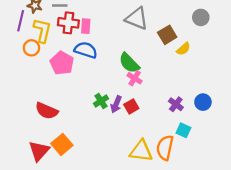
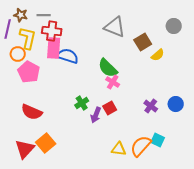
pink rectangle: (86, 26) -> (54, 48), moved, size x1.5
pink pentagon: (62, 63) -> (29, 72), moved
purple arrow: (116, 104) -> (96, 115), moved
cyan square: (183, 130) -> (158, 140), moved
orange semicircle: (165, 148) -> (141, 146), turned 30
yellow triangle: (141, 151) -> (119, 149), size x0.7

